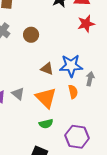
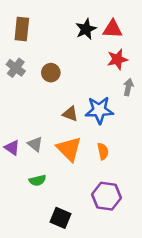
gray arrow: (90, 79) -> (128, 87), moved
orange semicircle: (73, 92) -> (103, 151), moved
green semicircle: (46, 124) -> (38, 180), moved

